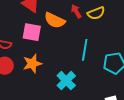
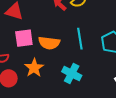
orange semicircle: (55, 20) -> (49, 43), moved

